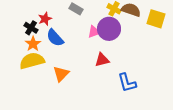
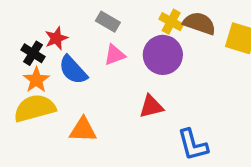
pink triangle: (94, 32) -> (115, 55), moved
orange triangle: (61, 74) -> (83, 130), turned 48

